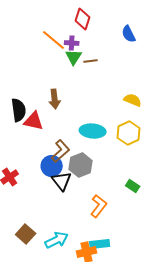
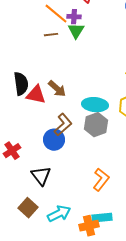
brown line: (91, 61) -> (51, 35), moved
brown arrow: (55, 99) -> (57, 89), moved, turned -42
gray hexagon: (81, 165) -> (96, 125), moved
black triangle: (62, 181) -> (41, 176), moved

